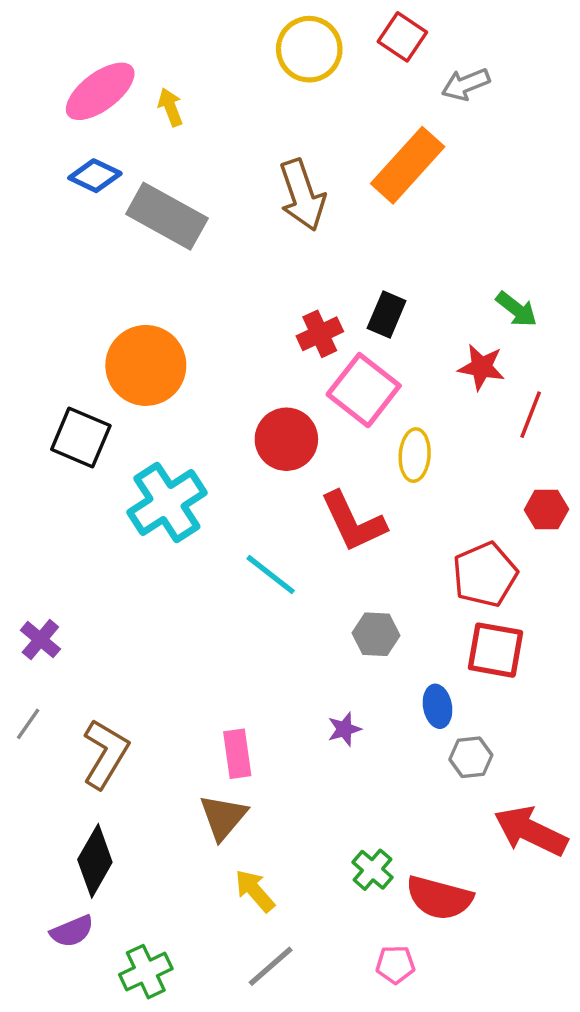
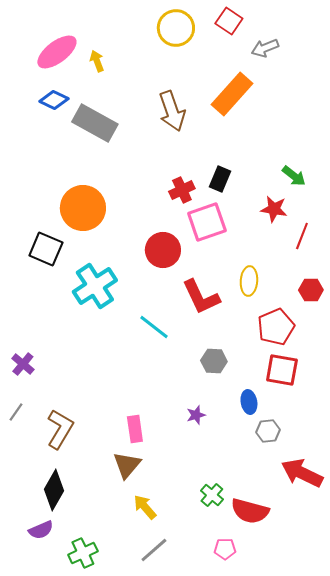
pink square: (364, 390) -> (207, 222), turned 33
yellow ellipse: (415, 455) -> (249, 281), moved

